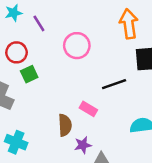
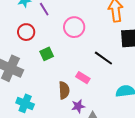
green square: (29, 74) -> (47, 54), moved
black line: (114, 84) -> (103, 58), turned 54

